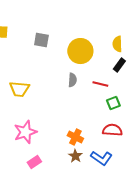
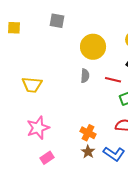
gray square: (41, 40) -> (57, 21), moved

